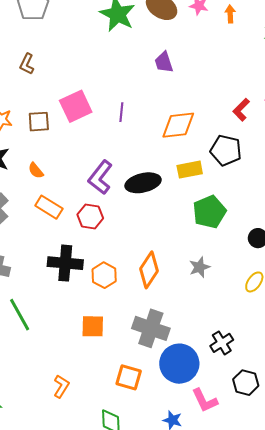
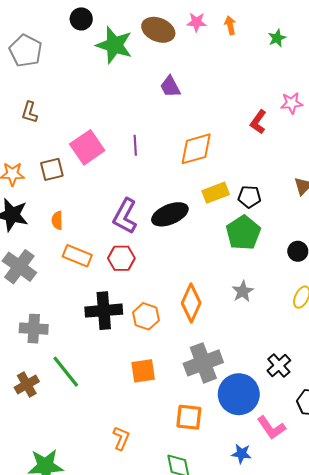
black pentagon: (226, 150) -> (249, 197), moved, size x0.7
orange semicircle: (36, 171) -> (57, 220), turned 48
gray cross: (151, 328) -> (203, 363), turned -30

